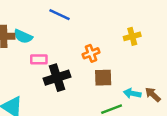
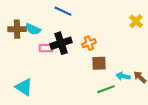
yellow cross: (132, 36) -> (136, 21), moved, turned -32
black cross: (57, 78) -> (61, 43), moved

